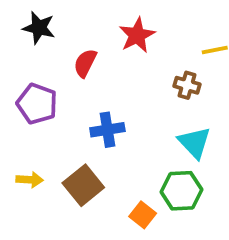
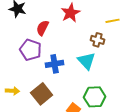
purple pentagon: (37, 104) -> (31, 50), moved
cyan triangle: (194, 143) -> (87, 61), moved

